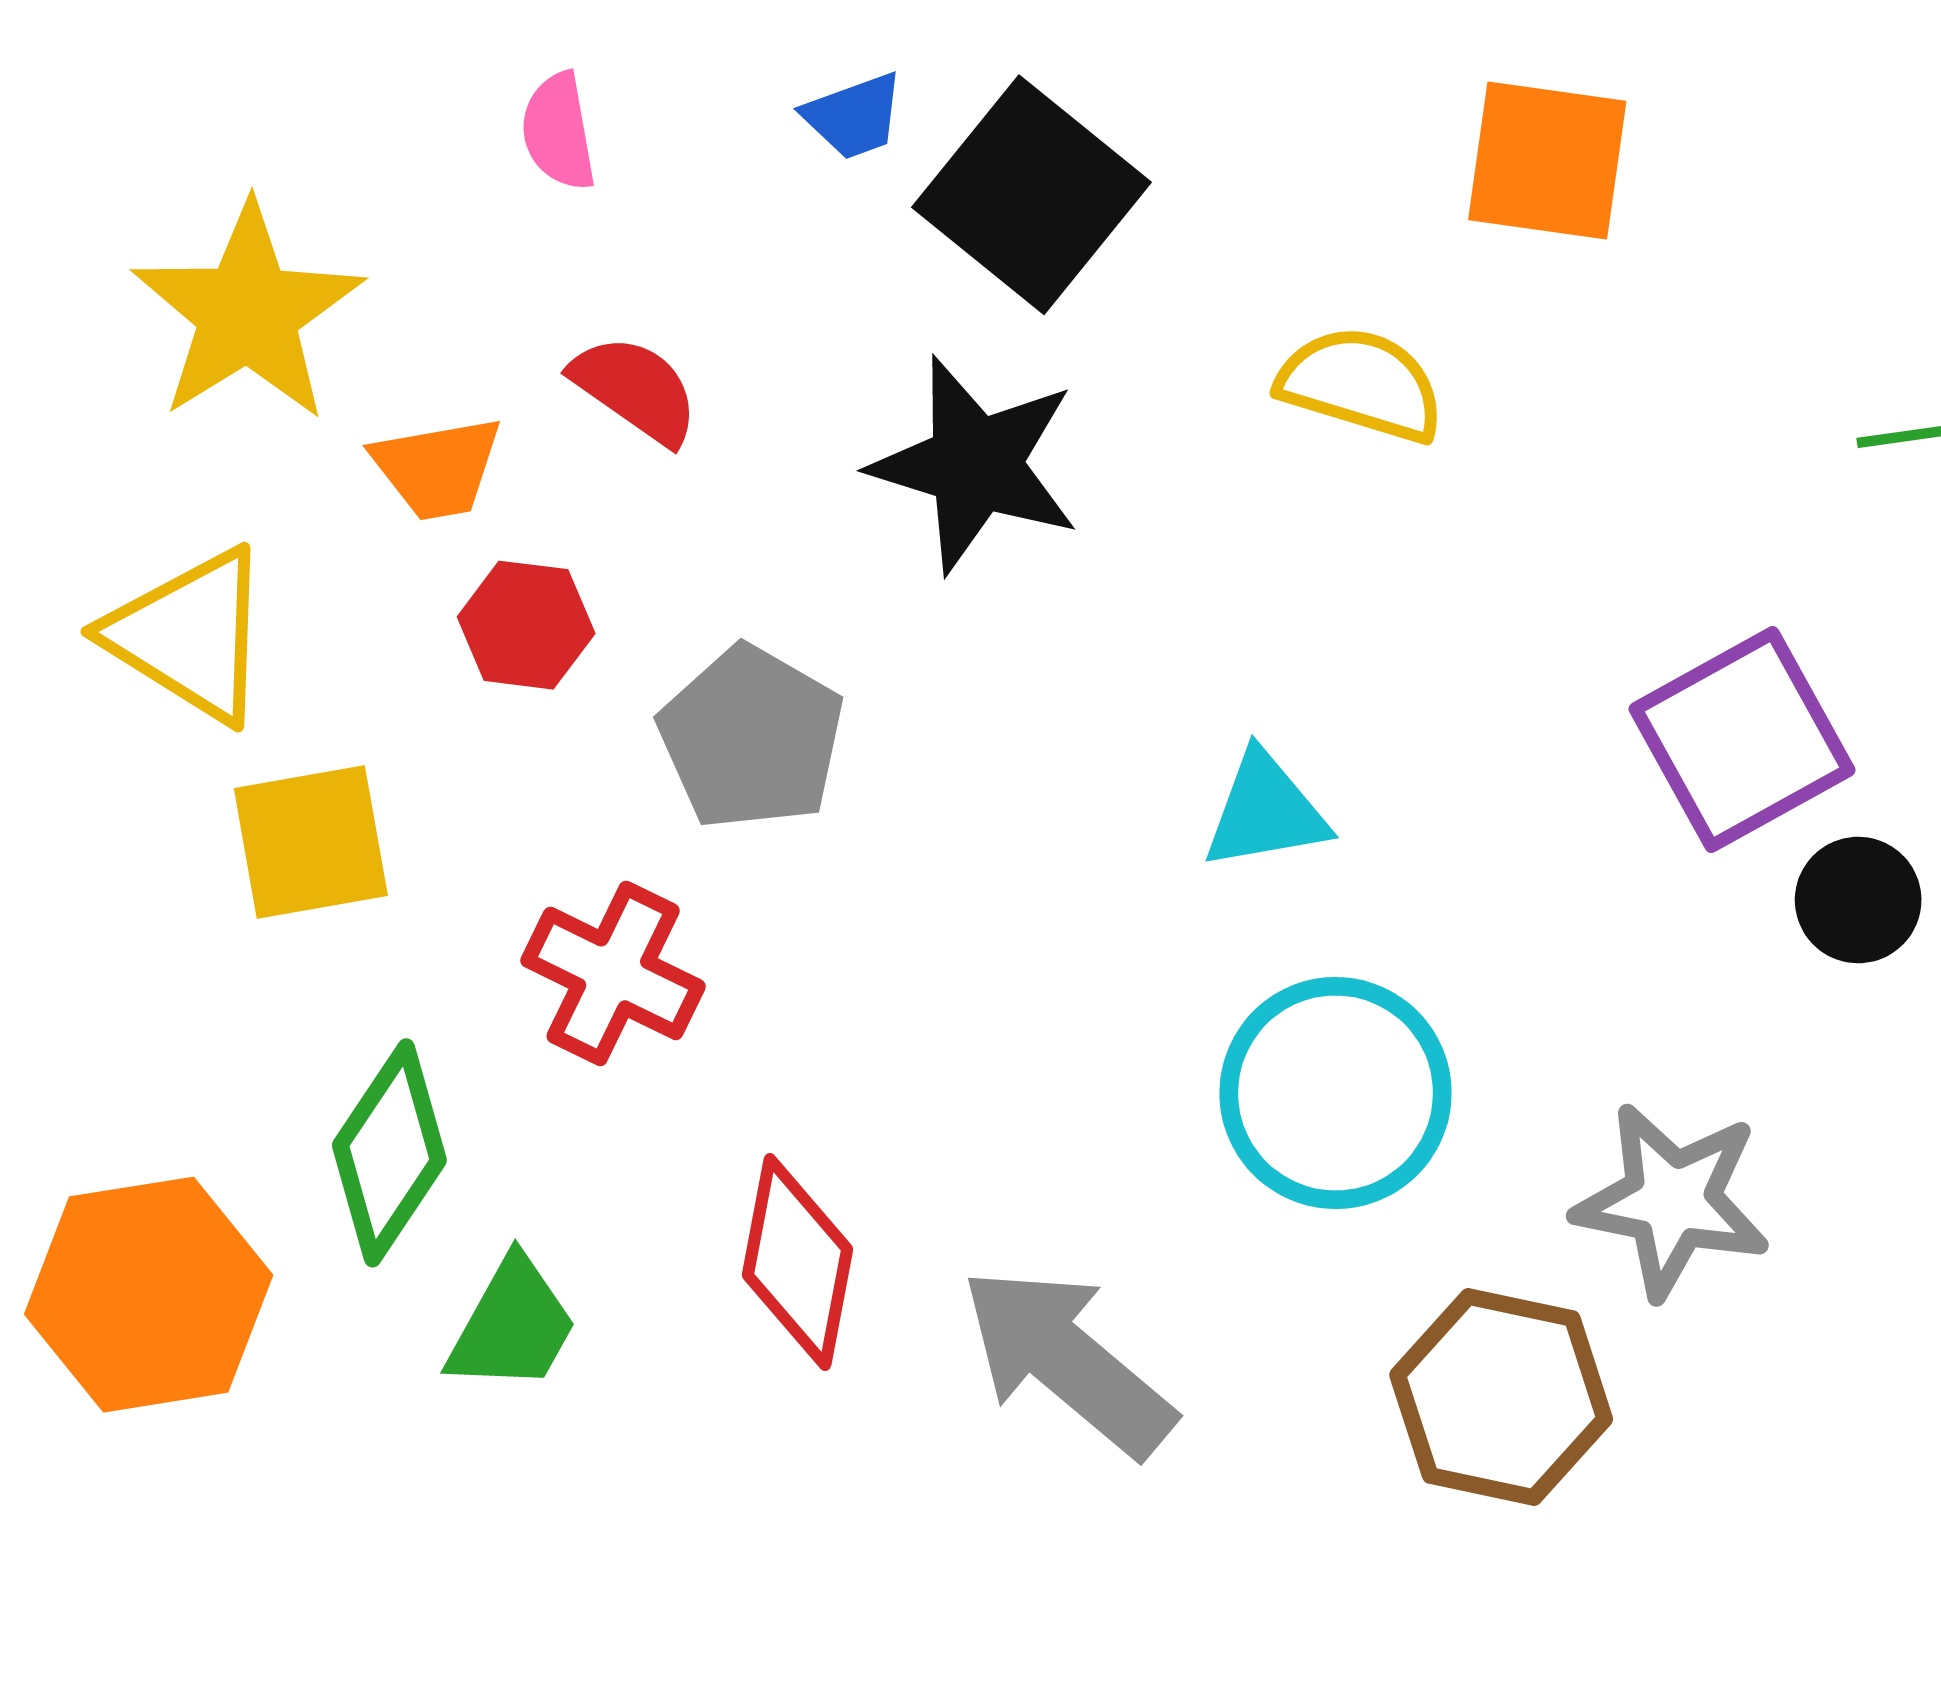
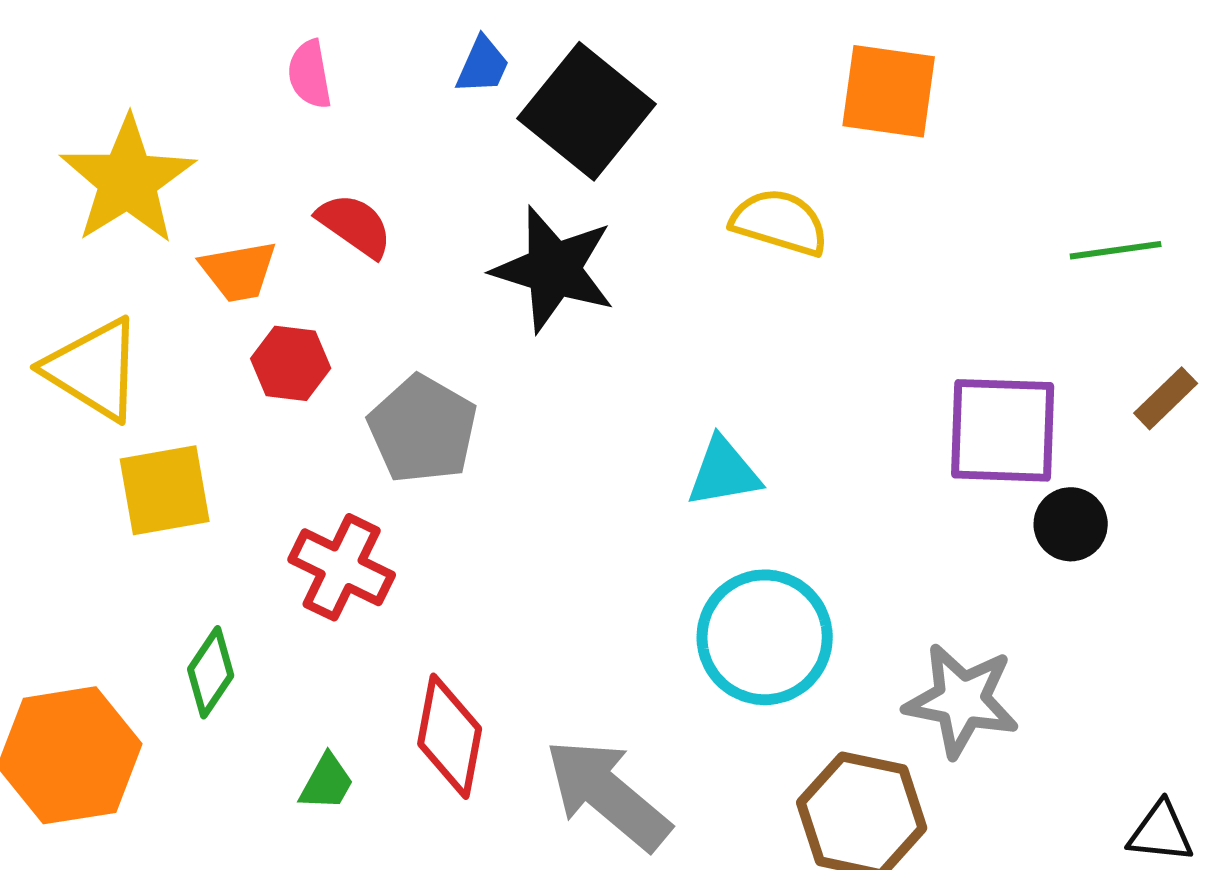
blue trapezoid: (854, 116) -> (483, 65), turned -46
purple square: (1742, 739) -> (1003, 430), turned 31
green diamond: (389, 1153) -> (211, 672), size x0.7
green trapezoid: (512, 1325) -> (327, 782), moved, size x0.7

